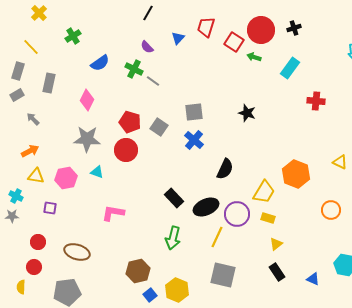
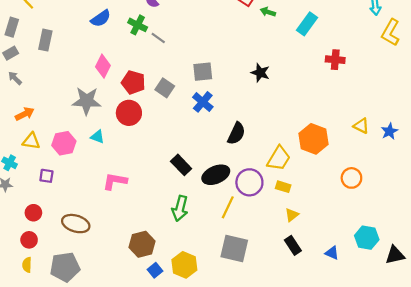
pink diamond: (87, 100) -> (103, 66), moved
gray arrow: (33, 119) -> (15, 78), moved
yellow semicircle: (21, 287) -> (27, 265), moved

